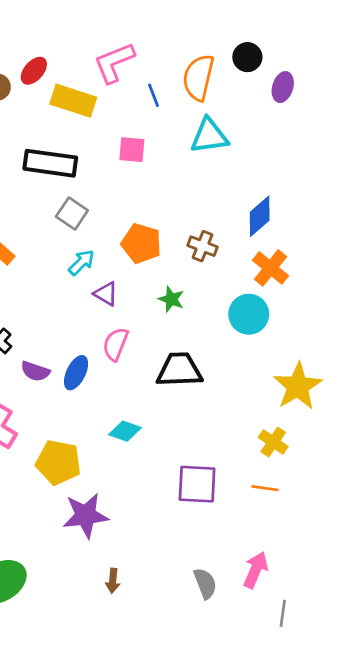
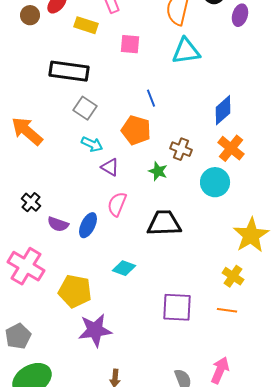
blue line: (154, 95) -> (151, 98), moved
yellow rectangle: (73, 101) -> (86, 25), size x0.7
pink square: (132, 150) -> (130, 44), moved
brown cross: (203, 246) -> (181, 149), moved
cyan arrow: (81, 262) -> (92, 144), turned 70

